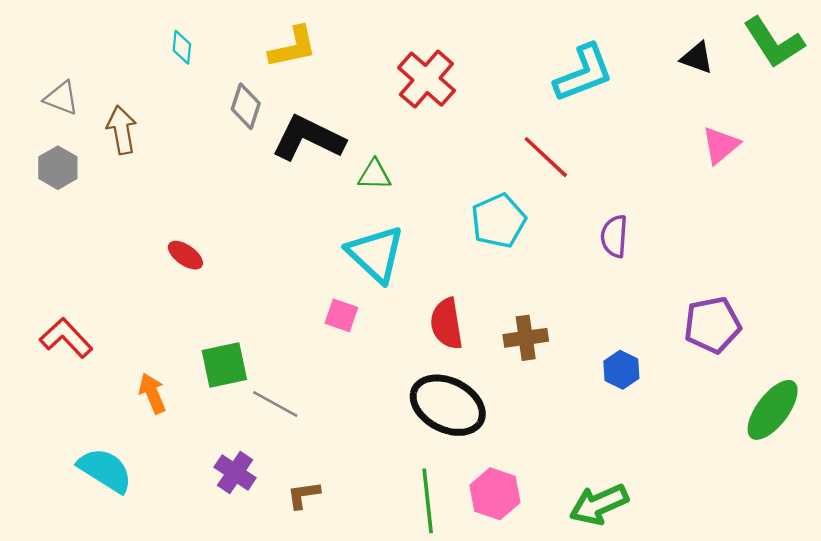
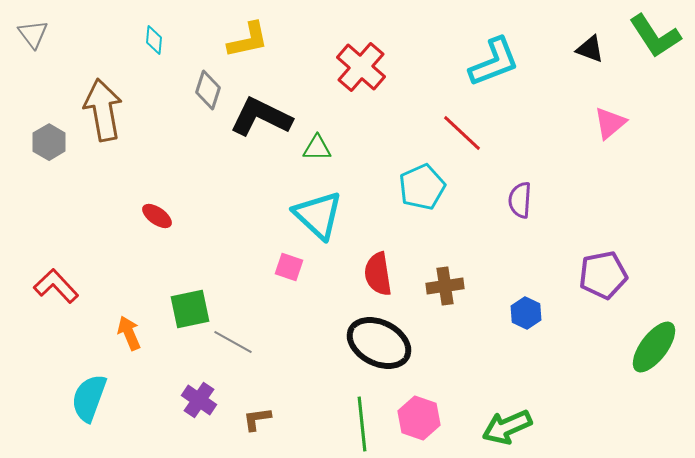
gray triangle: (61, 98) -> (33, 34), moved, turned 32
brown arrow: (122, 130) -> (103, 110), size x1.5
cyan semicircle: (105, 470) -> (89, 398), turned -102

